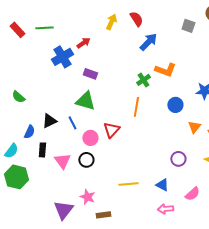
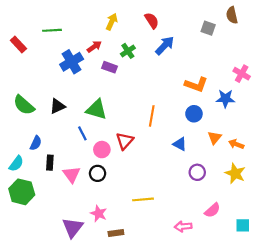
yellow arrow: (111, 22) -> (112, 22), moved
red rectangle: (17, 30) -> (18, 44), moved
orange L-shape: (165, 70) -> (196, 85), moved
purple rectangle: (90, 74) -> (109, 67), moved
green cross: (143, 80) -> (128, 51), moved
green semicircle: (18, 97) -> (24, 105), size x1.5
black triangle: (49, 121) -> (57, 106), moved
blue triangle: (162, 185) -> (180, 144), moved

